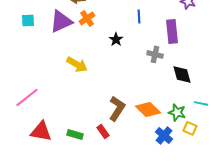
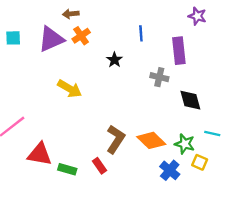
red triangle: (41, 131) -> (40, 154), moved

